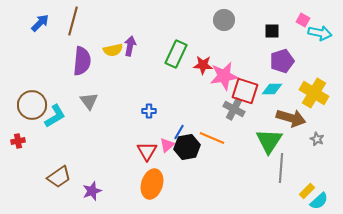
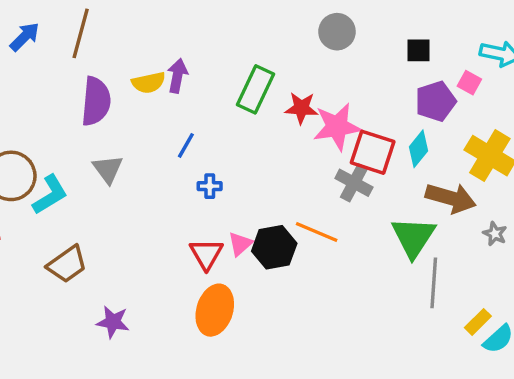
pink square: (303, 20) -> (469, 83), moved
cyan diamond: (272, 89) -> (418, 149), turned -50
blue line: (179, 132) -> (186, 145), moved
brown trapezoid: (59, 177) -> (67, 264), moved
purple star: (92, 191) -> (113, 322), turned 30

